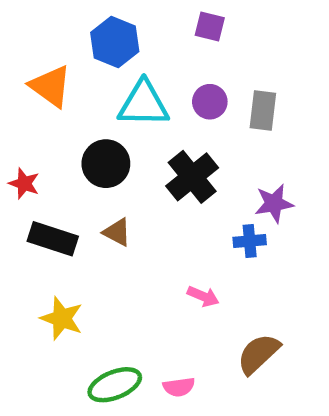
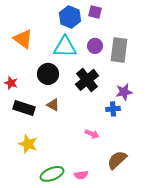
blue hexagon: (115, 42) -> (70, 17), moved
gray rectangle: (263, 111) -> (119, 50), size x1.4

